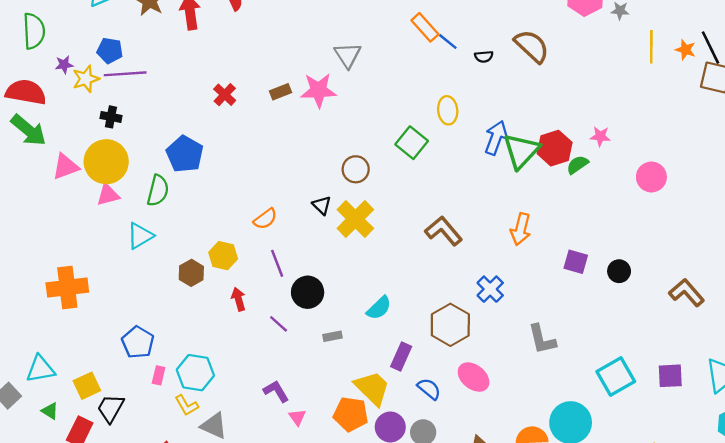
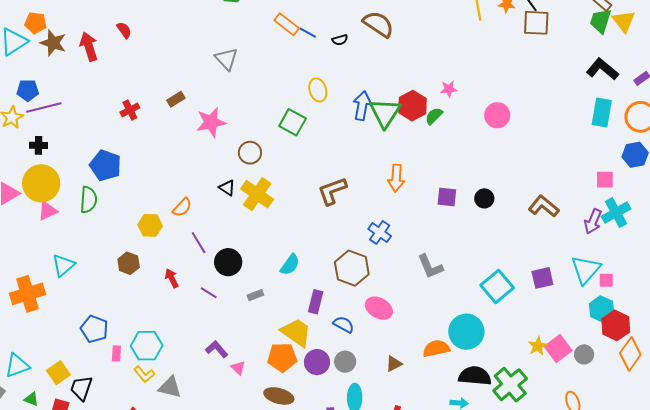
pink star: (318, 90) -> (211, 122), moved
red cross: (225, 95) -> (130, 110), turned 30
brown L-shape: (444, 231) -> (332, 191), turned -60
cyan triangle: (140, 236) -> (63, 265), moved
yellow hexagon: (223, 256) -> (150, 225), moved

